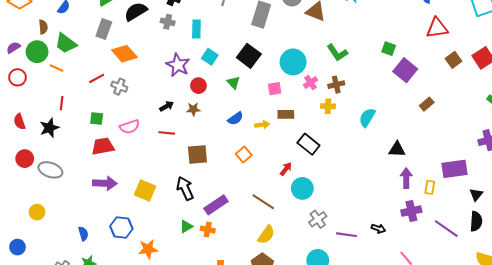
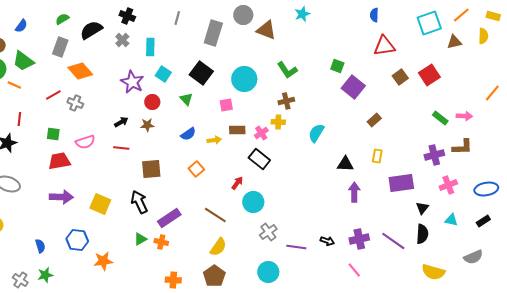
gray cross: (168, 22) -> (122, 40), turned 32
pink cross: (311, 83) -> (261, 133), moved
yellow rectangle: (430, 187) -> (377, 156), moved
purple cross: (411, 211) -> (359, 239), moved

